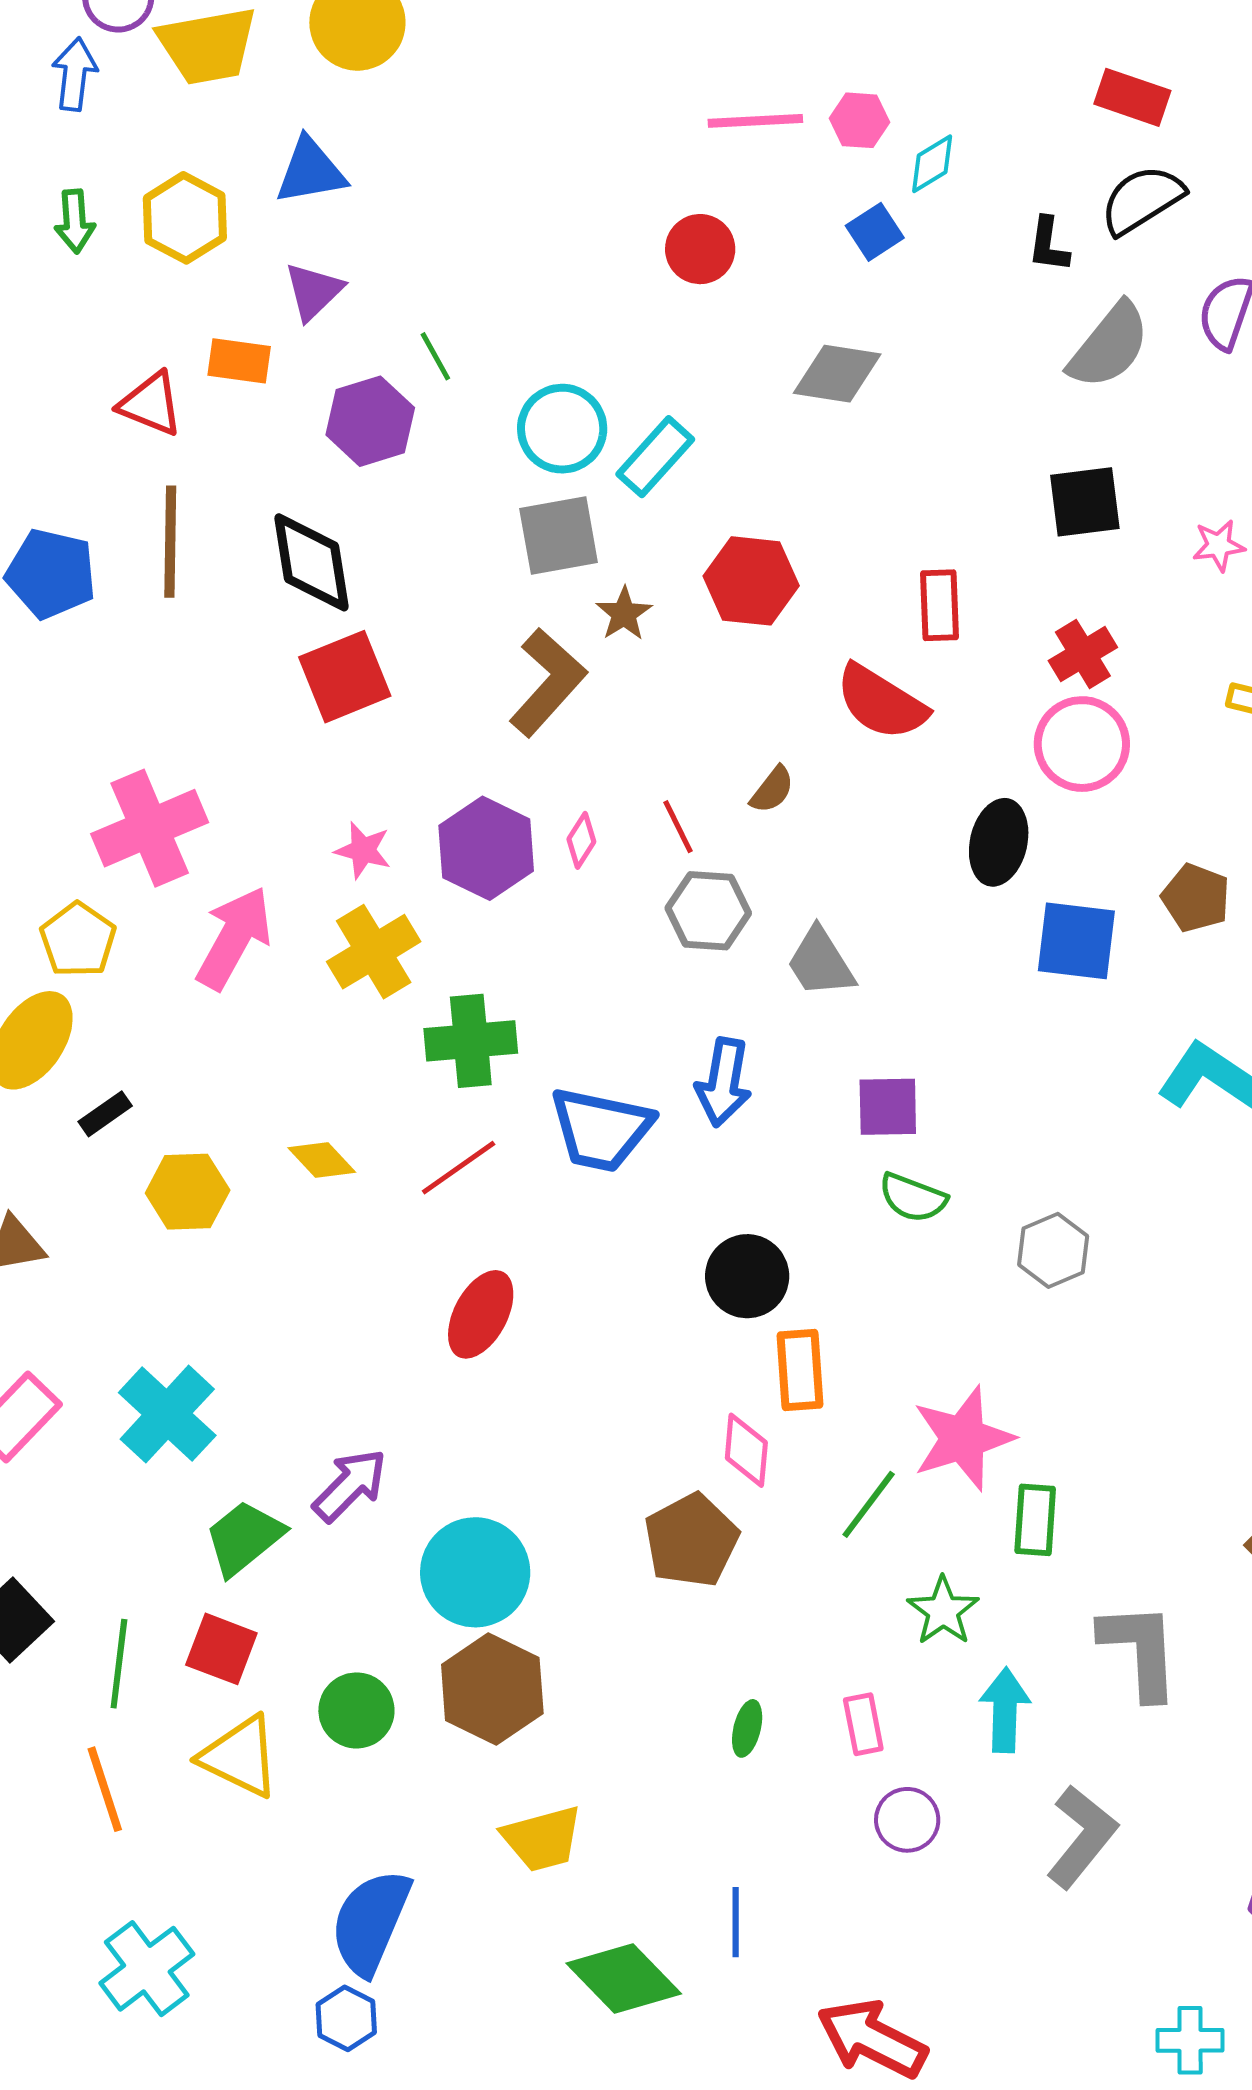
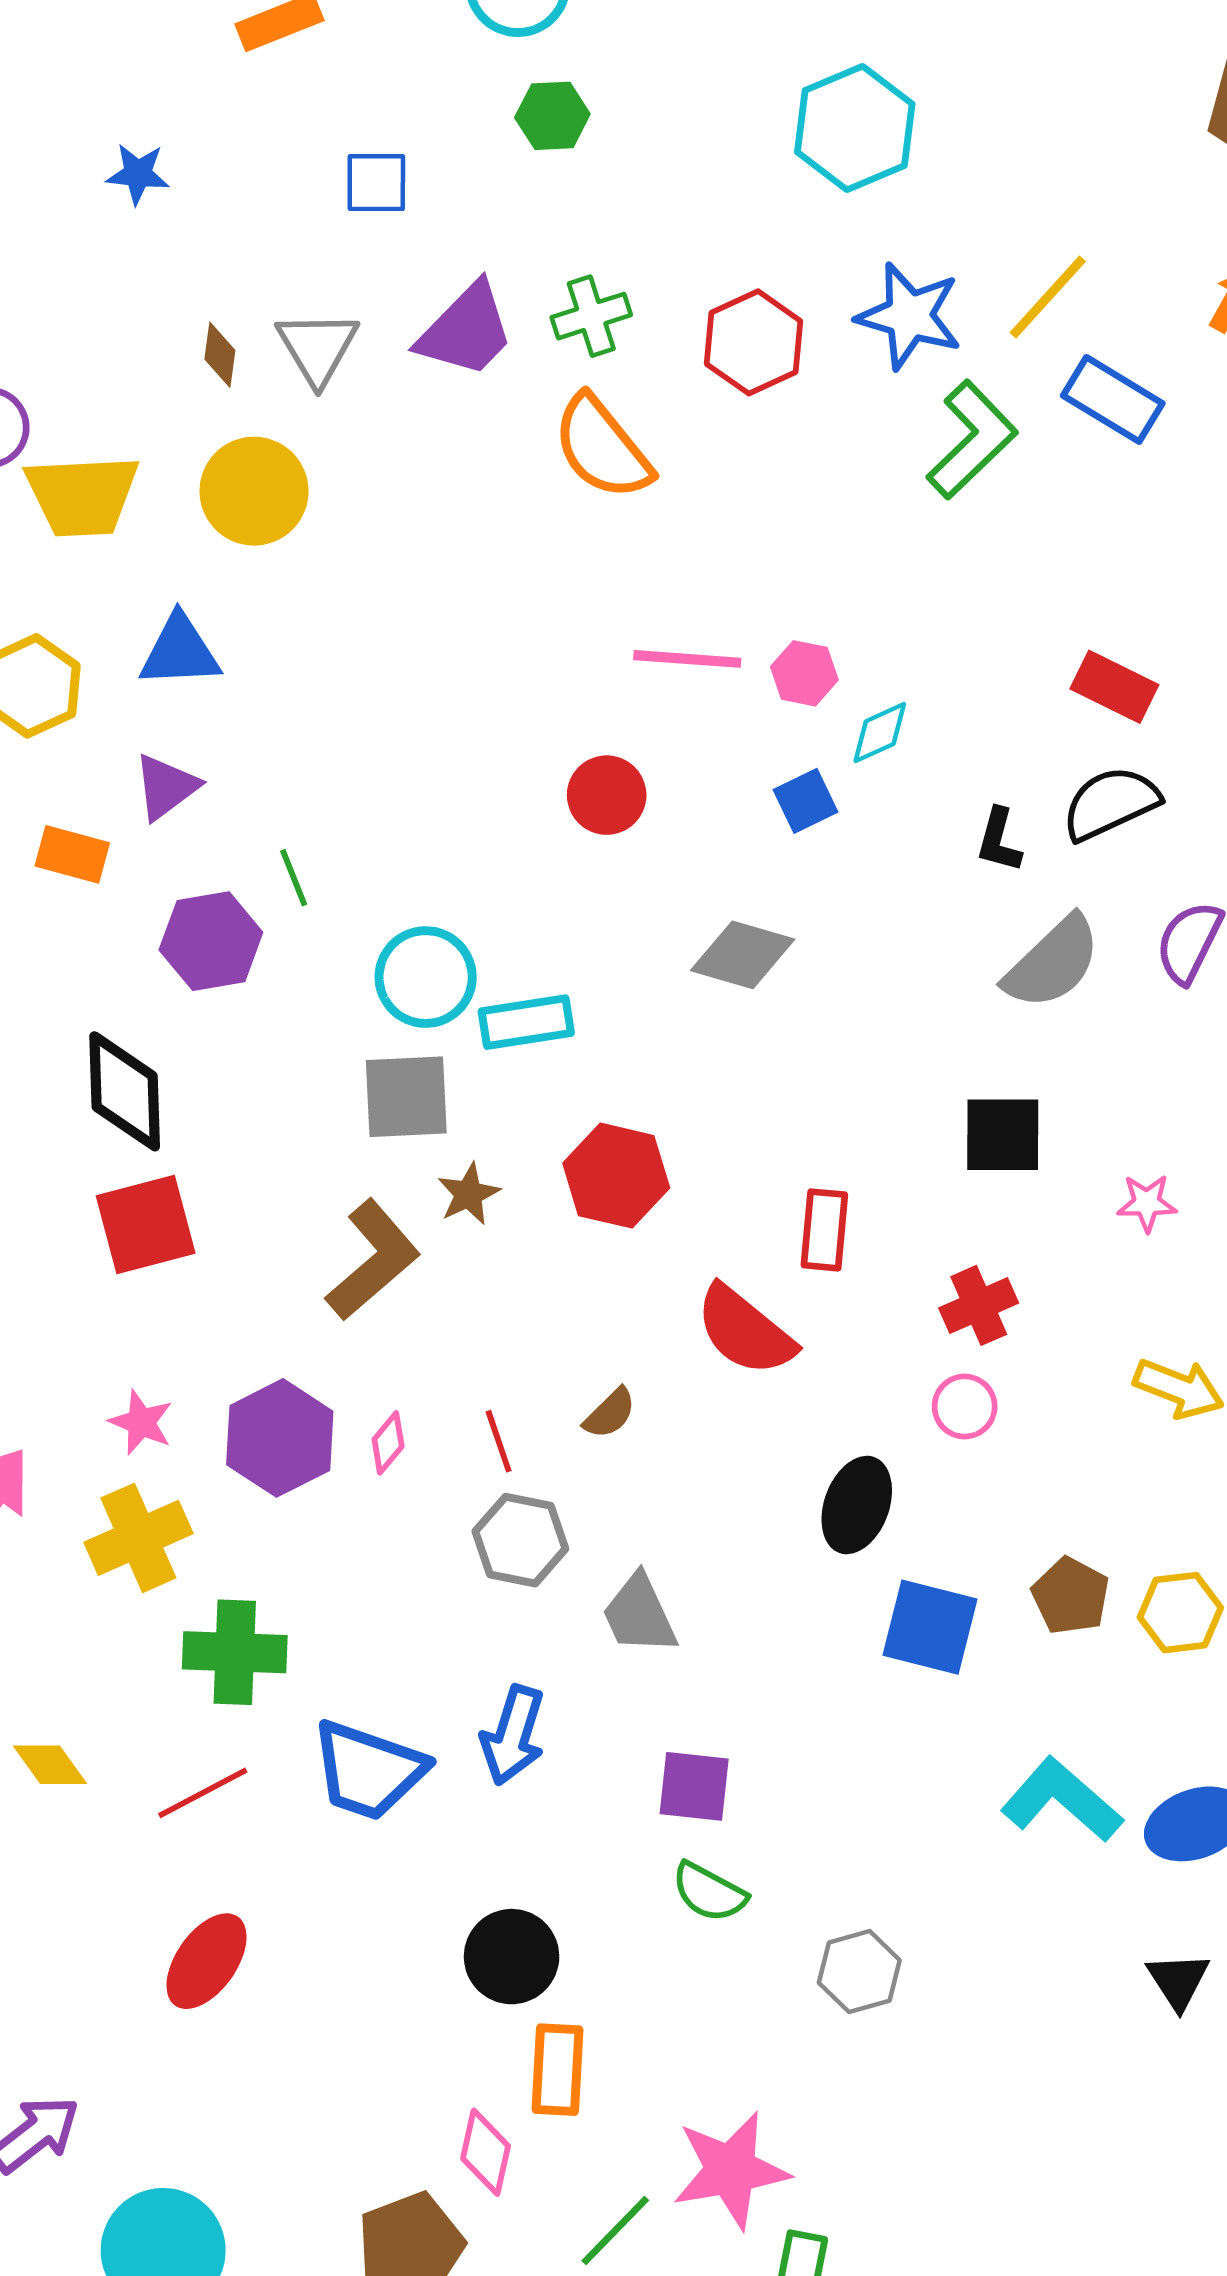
cyan rectangle: (655, 457) -> (526, 1022), turned 32
pink circle: (1082, 744) -> (965, 1406), size x0.6

